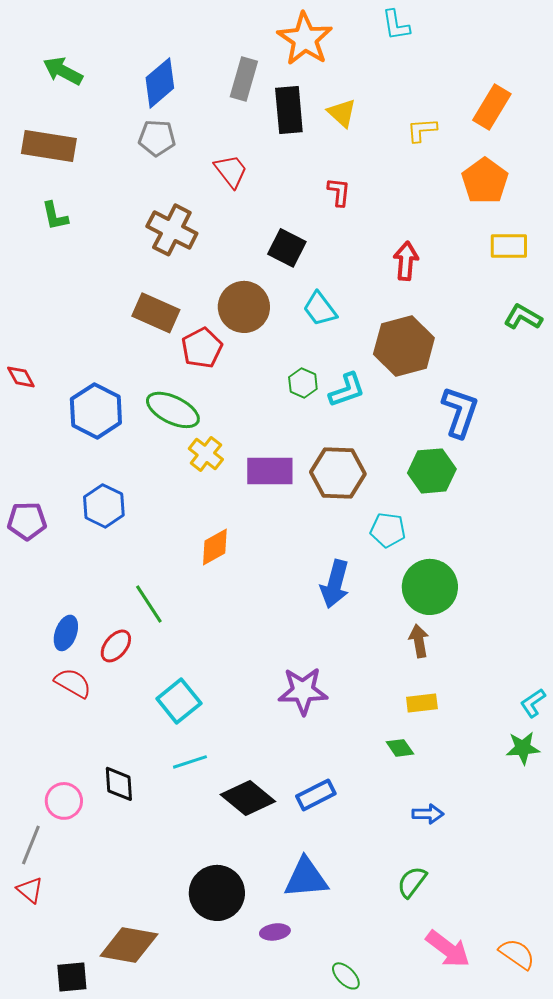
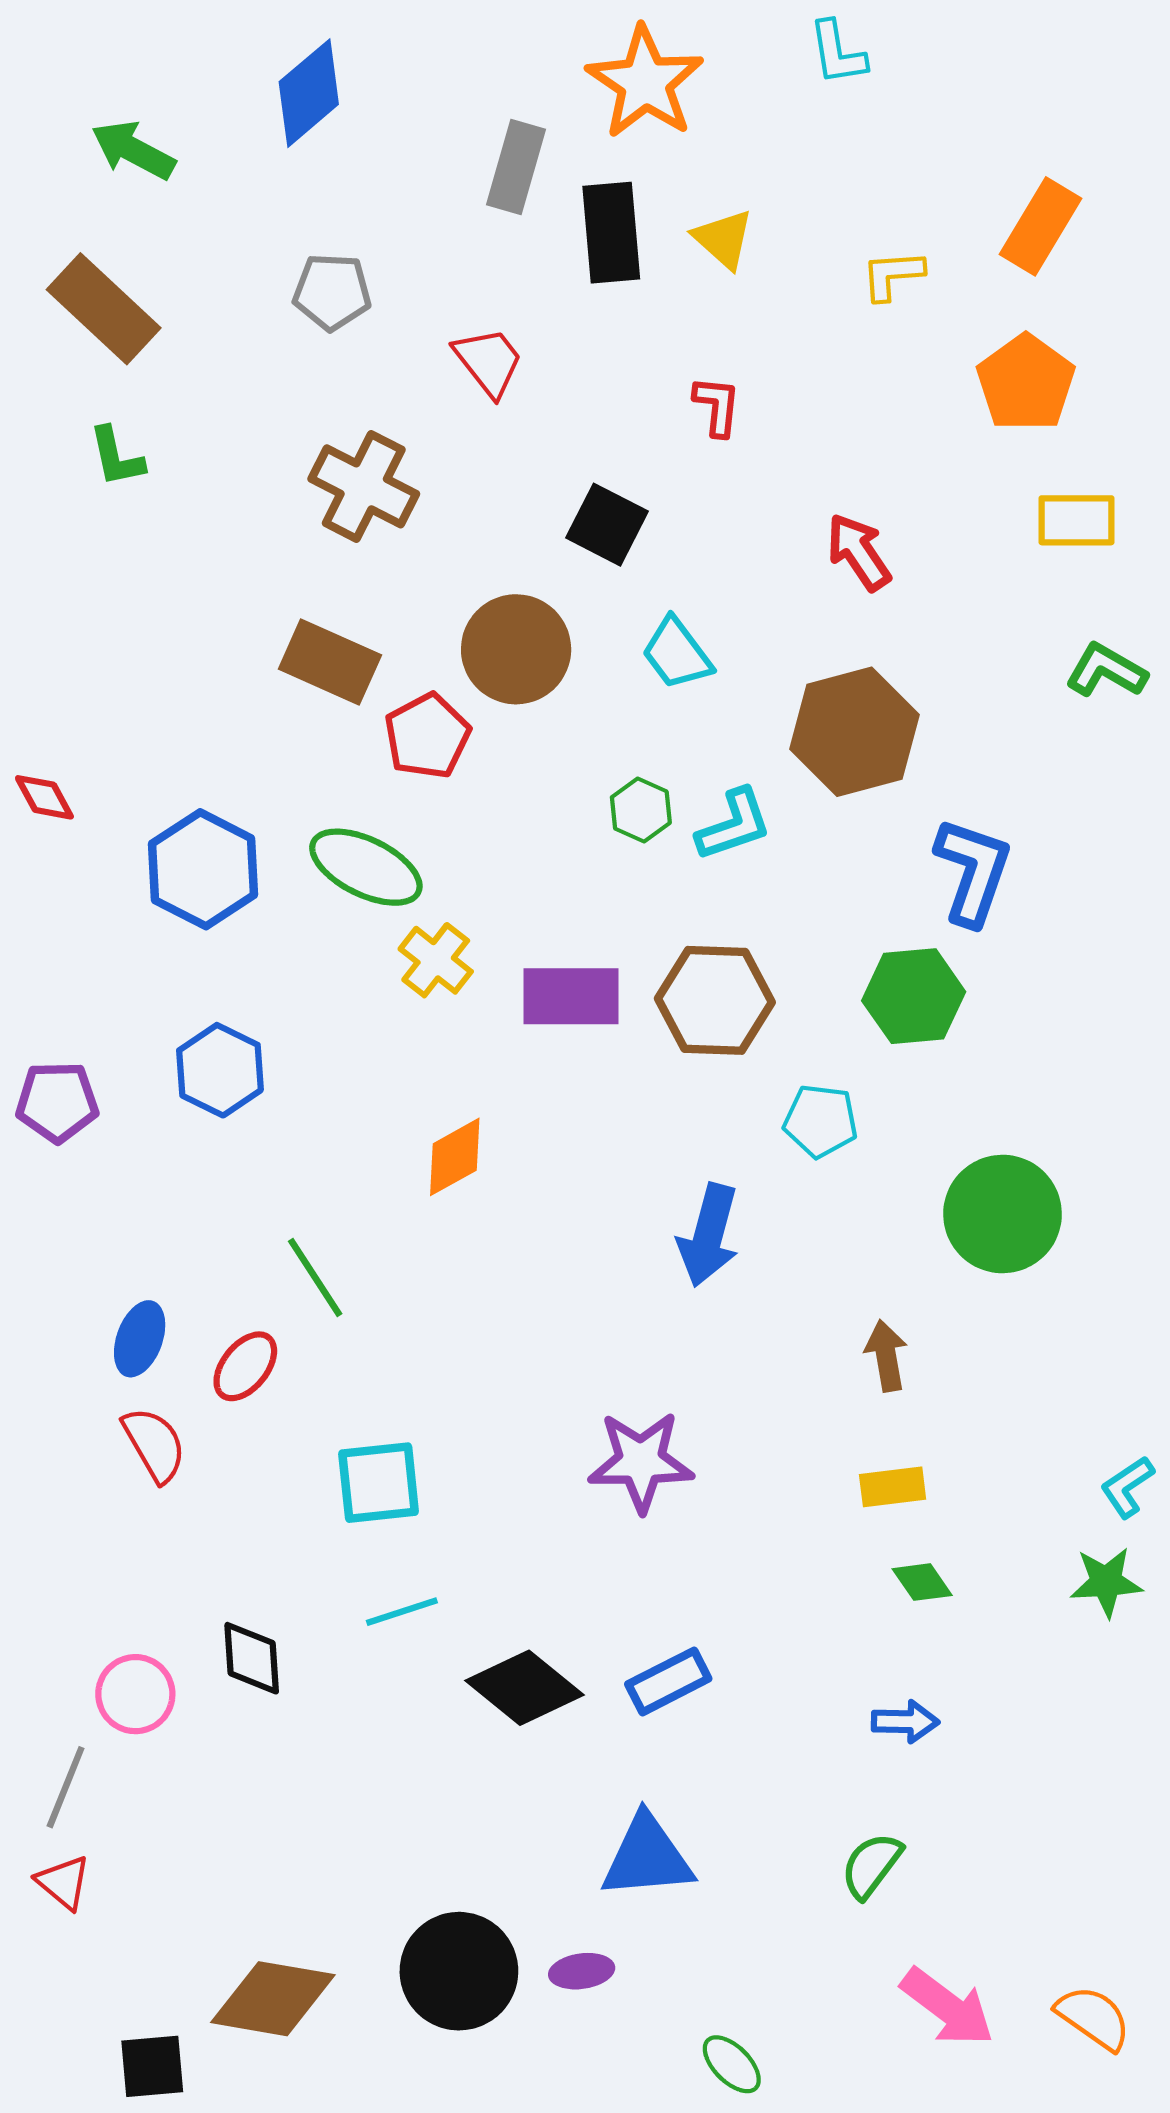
blue diamond: (160, 83) -> (309, 93), moved
brown rectangle: (49, 146) -> (104, 309), turned 34
red arrow: (406, 261) -> (859, 552), turned -39
green circle: (430, 587) -> (1003, 1214), moved
red semicircle: (73, 683) -> (154, 1445), turned 30
cyan square: (179, 701) -> (379, 1483), turned 33
green diamond: (400, 748) -> (922, 1582), moved
black circle: (217, 893) -> (459, 1971), moved

